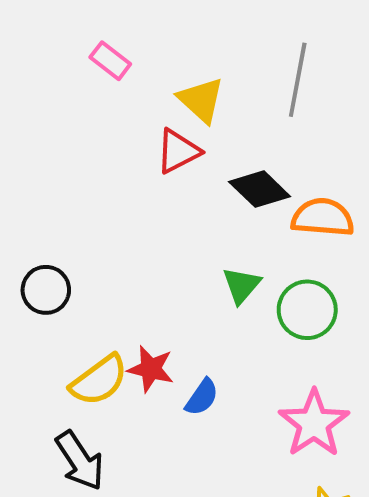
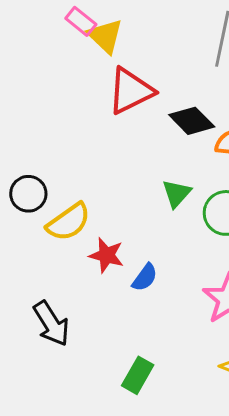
yellow triangle: (201, 100) -> (105, 36), moved
red triangle: (178, 151) -> (131, 91), size x1.4
yellow semicircle: (99, 380) -> (68, 222), moved

